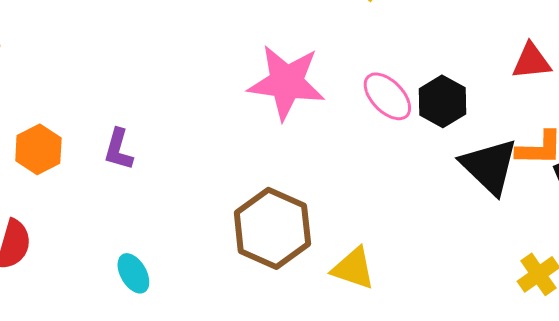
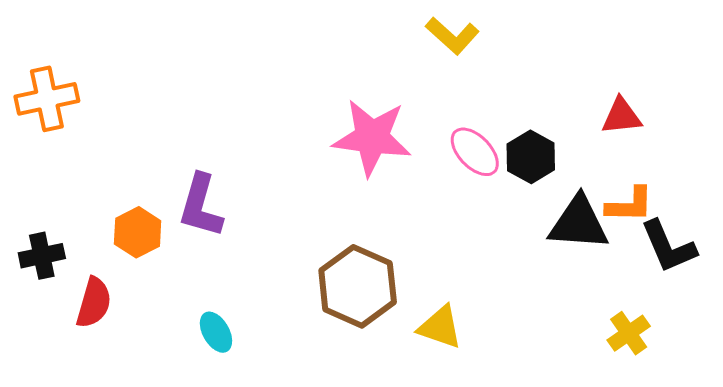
orange hexagon: (38, 149) -> (138, 232), moved
purple L-shape: (118, 149) -> (201, 206), size x1.5
black triangle: (489, 166) -> (579, 223), turned -40

